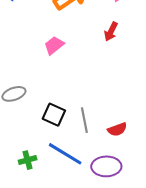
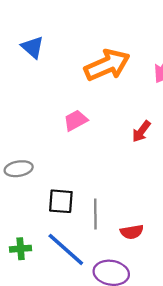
red arrow: (111, 32) -> (141, 131), moved
black square: (54, 115) -> (61, 201), turned -30

